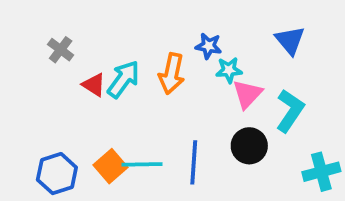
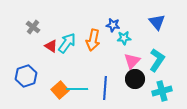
pink triangle: (247, 94) -> (132, 61), moved
cyan cross: (321, 172) -> (162, 91), moved
blue hexagon: (57, 174) -> (26, 76), moved

